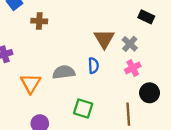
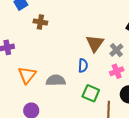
gray semicircle: (64, 72) -> (56, 80), moved
green square: (83, 108) -> (91, 93), moved

